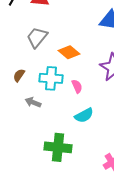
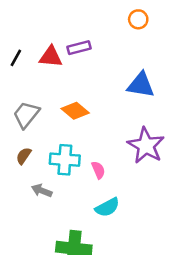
gray trapezoid: (37, 37) -> (26, 115), moved
orange diamond: (69, 52) -> (75, 111), moved

